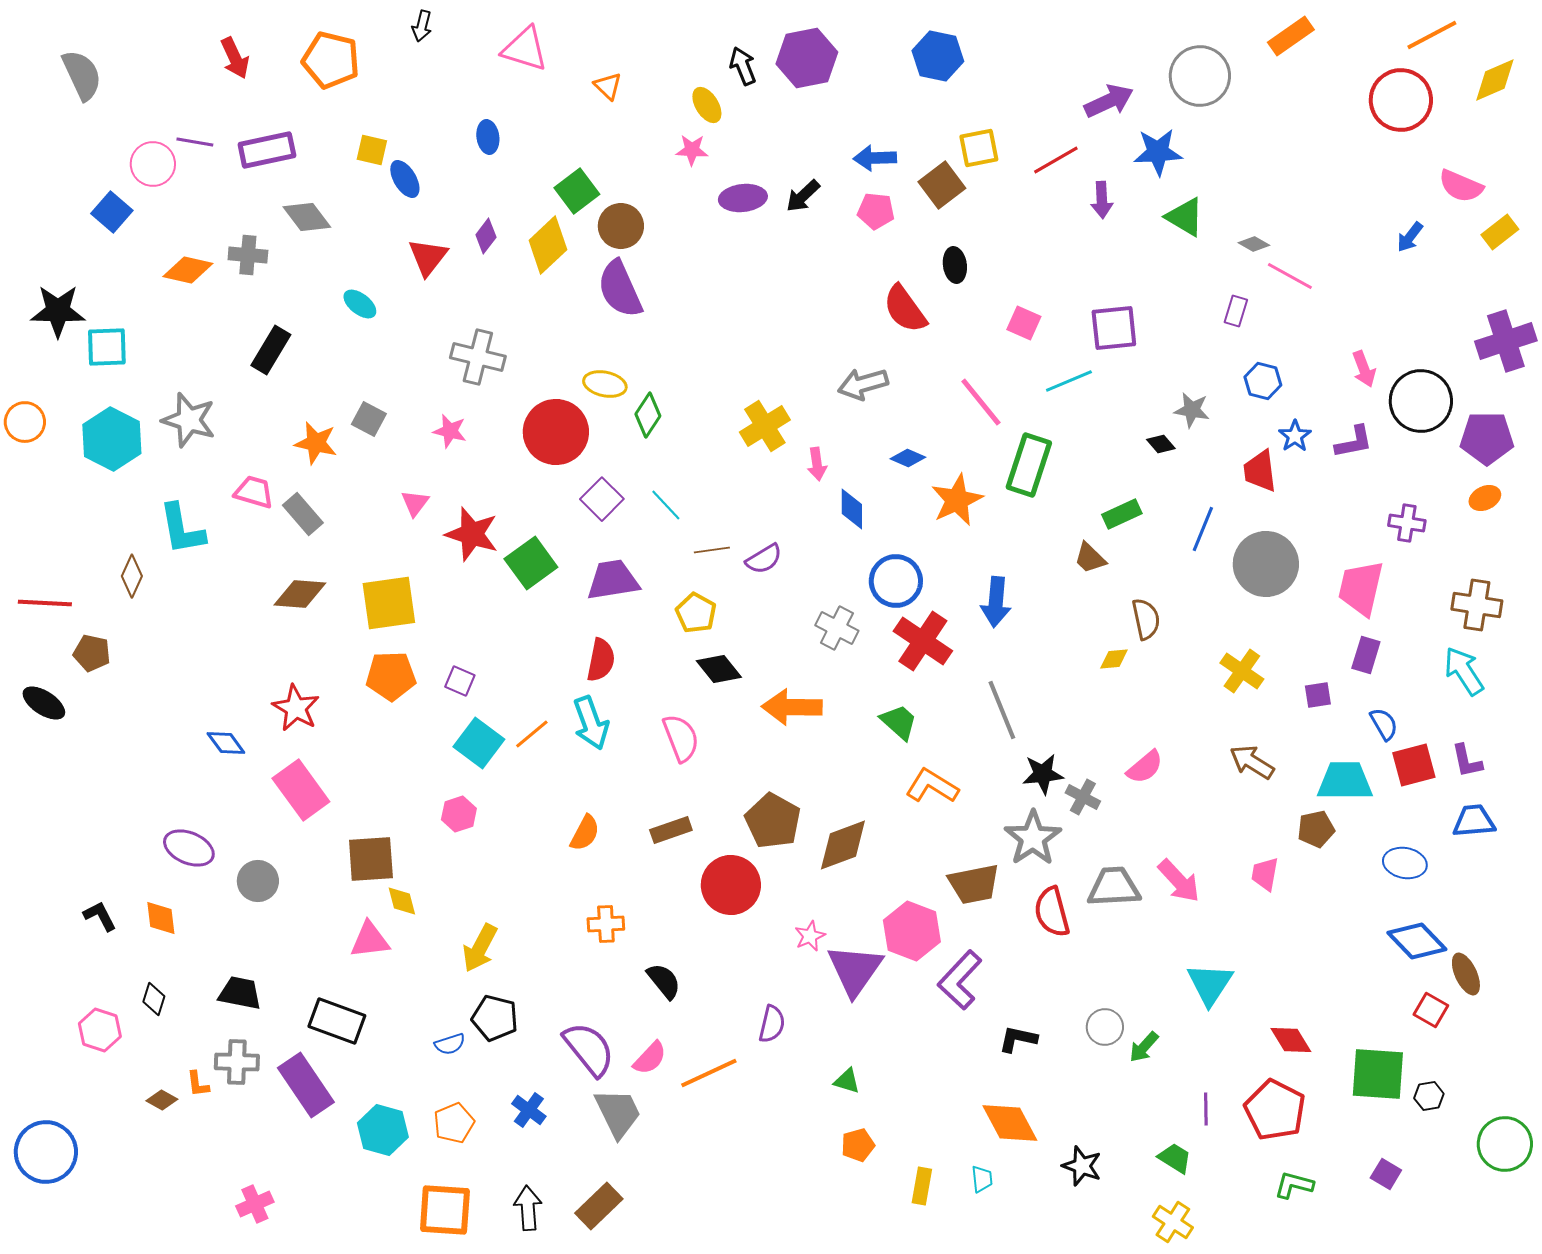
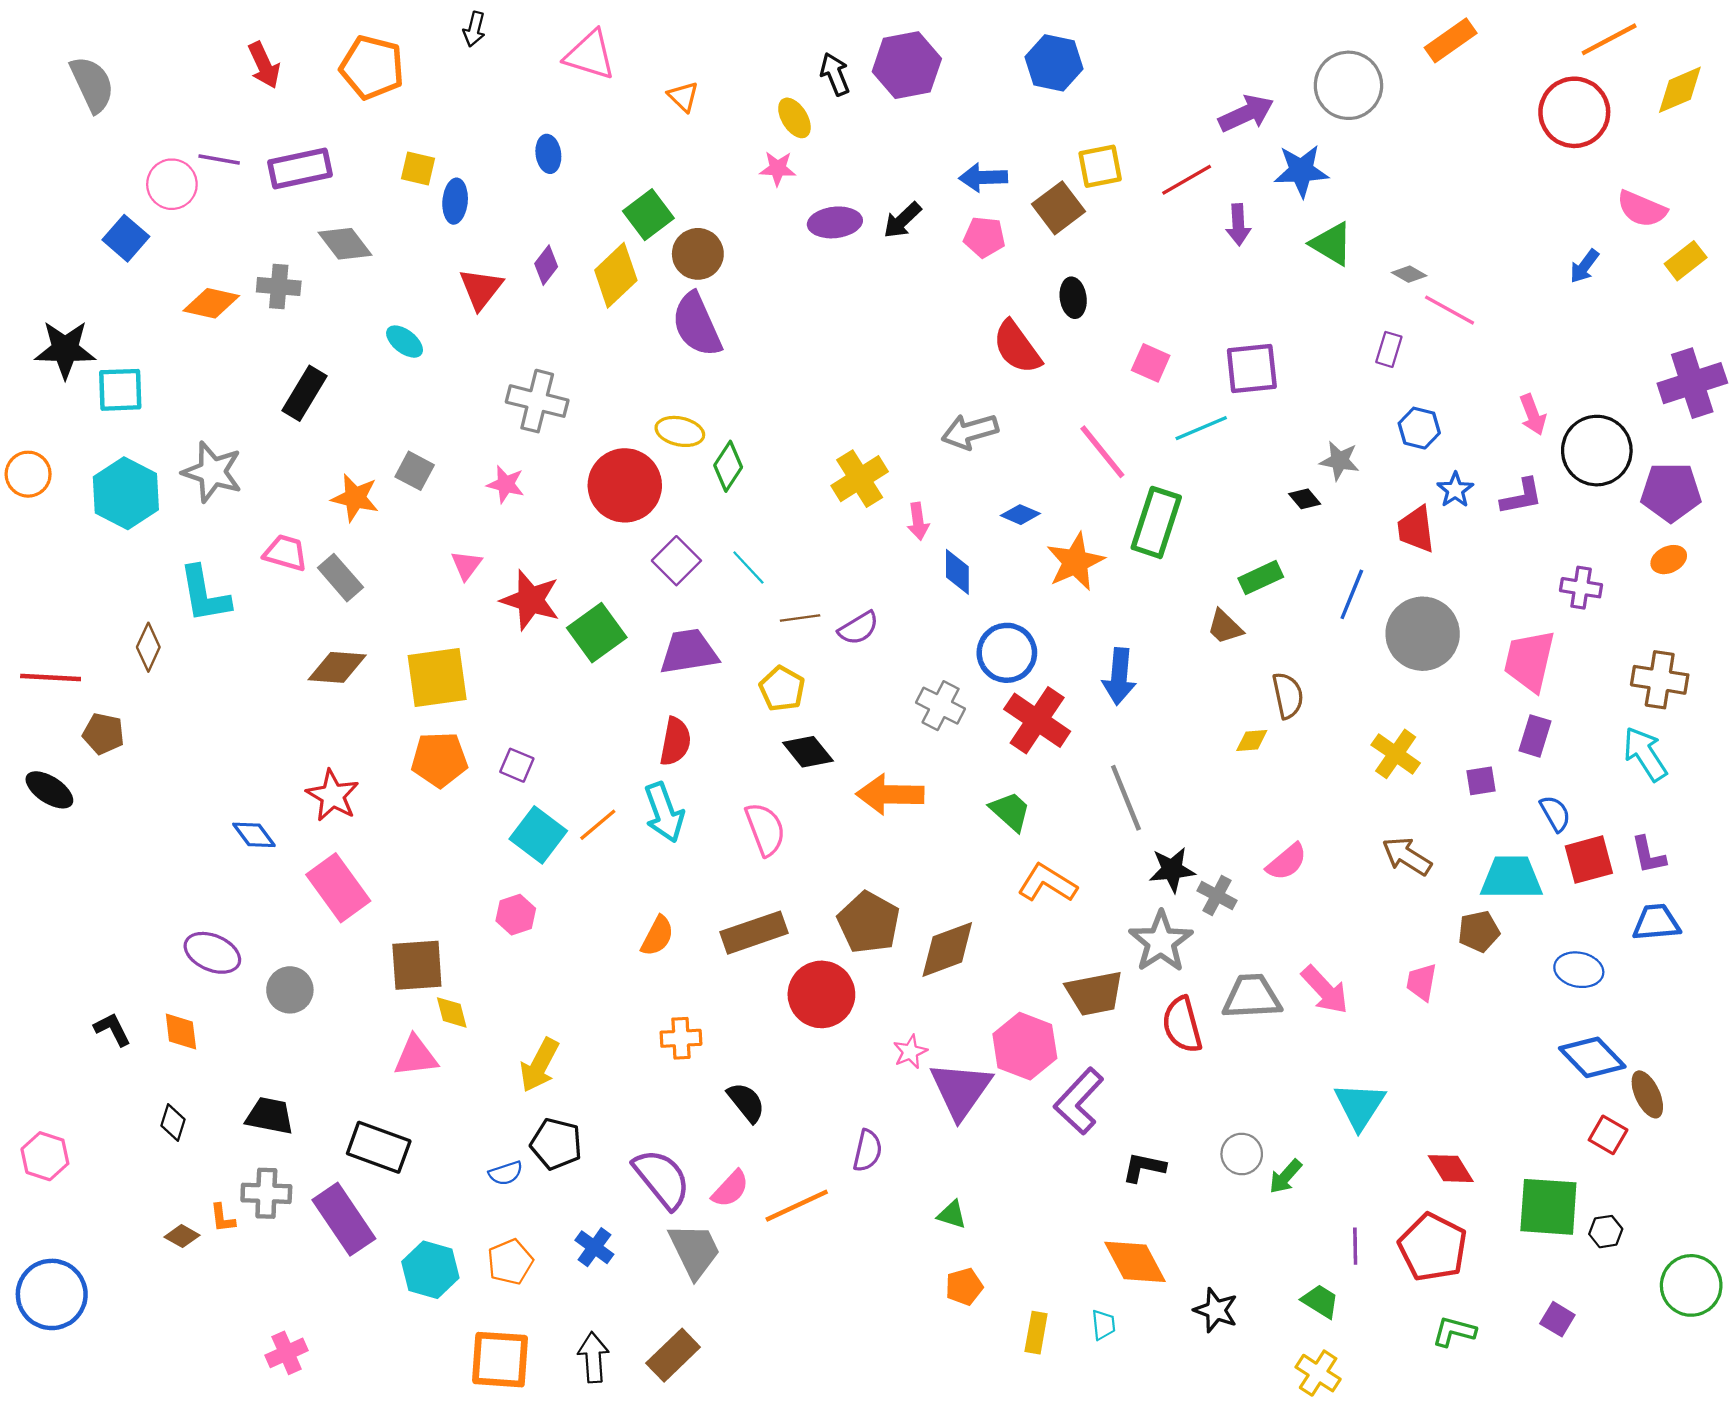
blue ellipse: (405, 179) -> (455, 201), turned 36
brown rectangle: (671, 830) -> (754, 933), size x1.4
pink hexagon: (100, 1030) -> (45, 1156), moved

